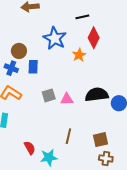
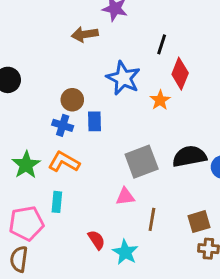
black line: (82, 17) -> (162, 44), turned -56
gray square: (49, 95) -> (142, 162), moved, size x1.6
pink triangle: (67, 99) -> (125, 197), moved
cyan star: (49, 157) -> (125, 252), turned -30

